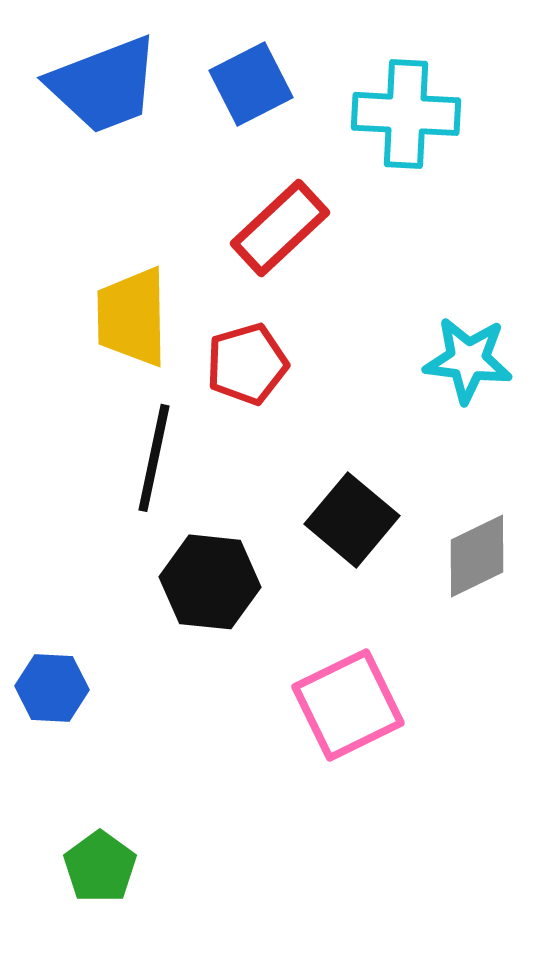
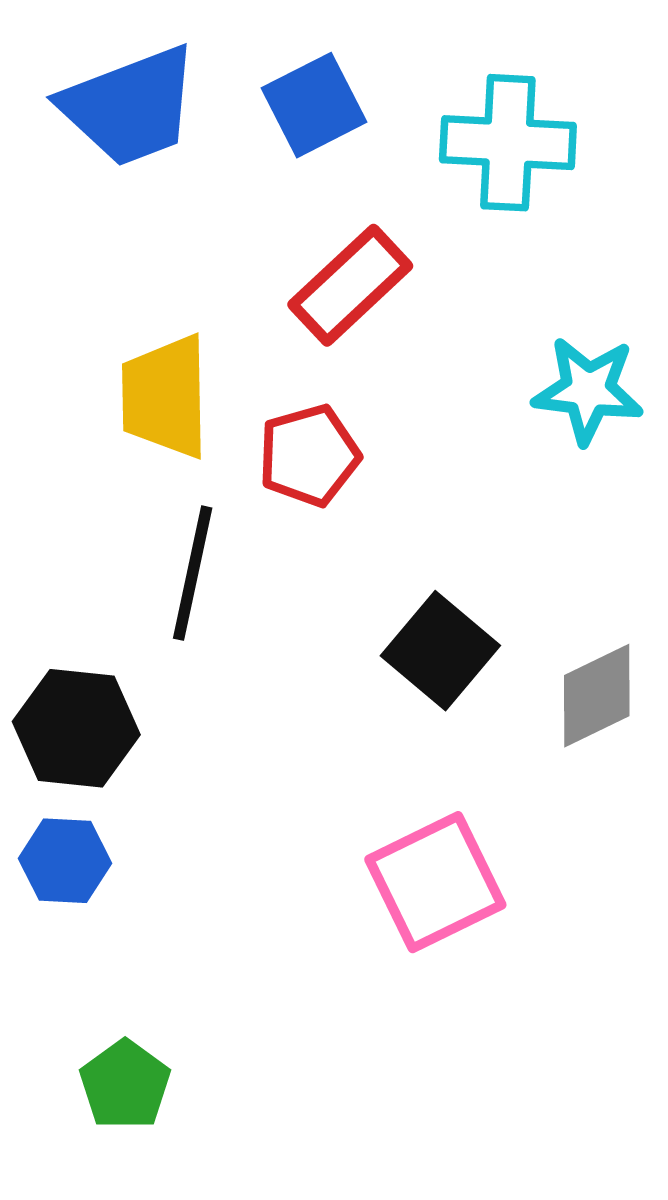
cyan star: (468, 360) -> (588, 390), moved
black hexagon: (210, 582) -> (76, 728), moved

